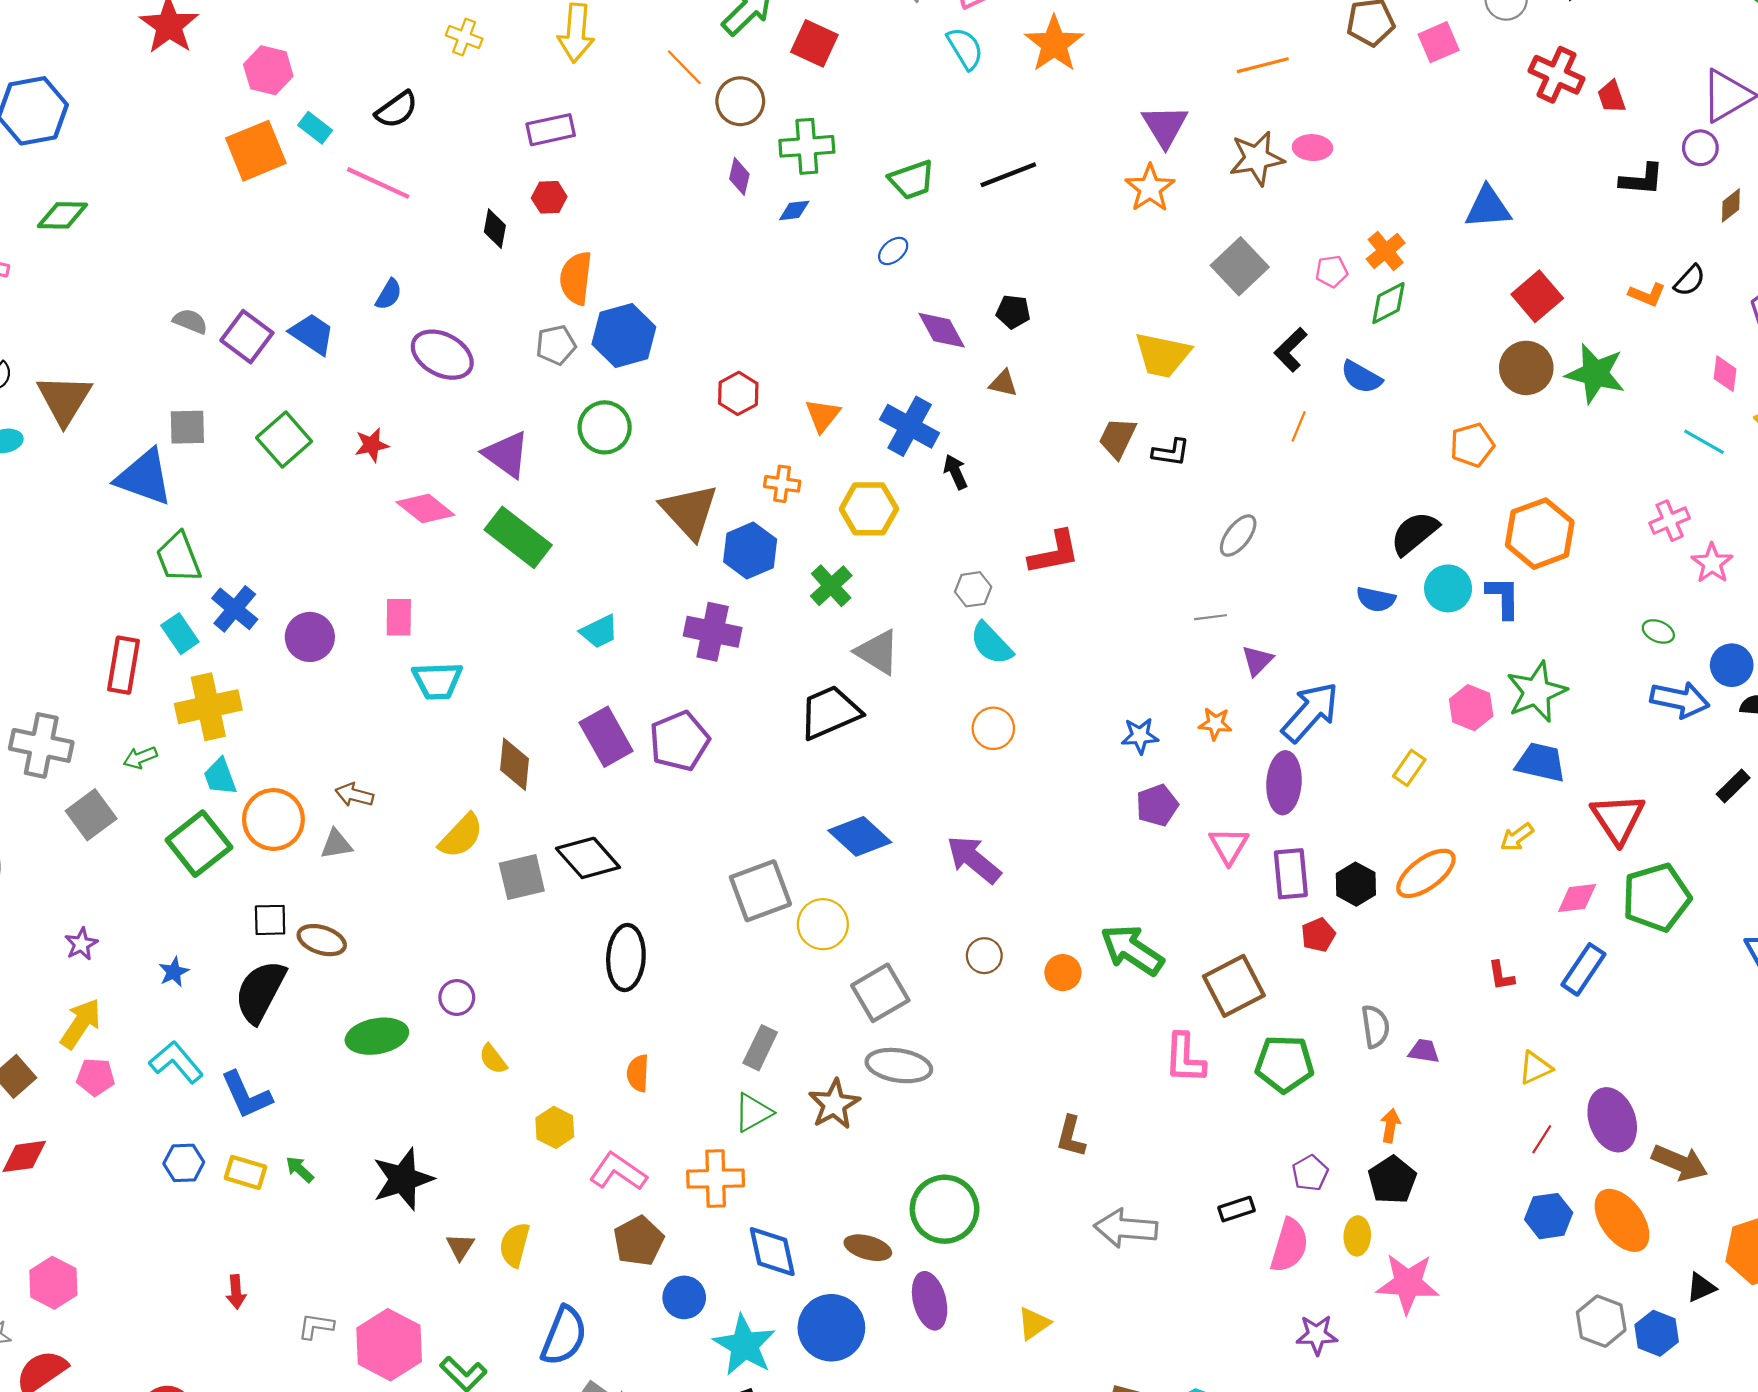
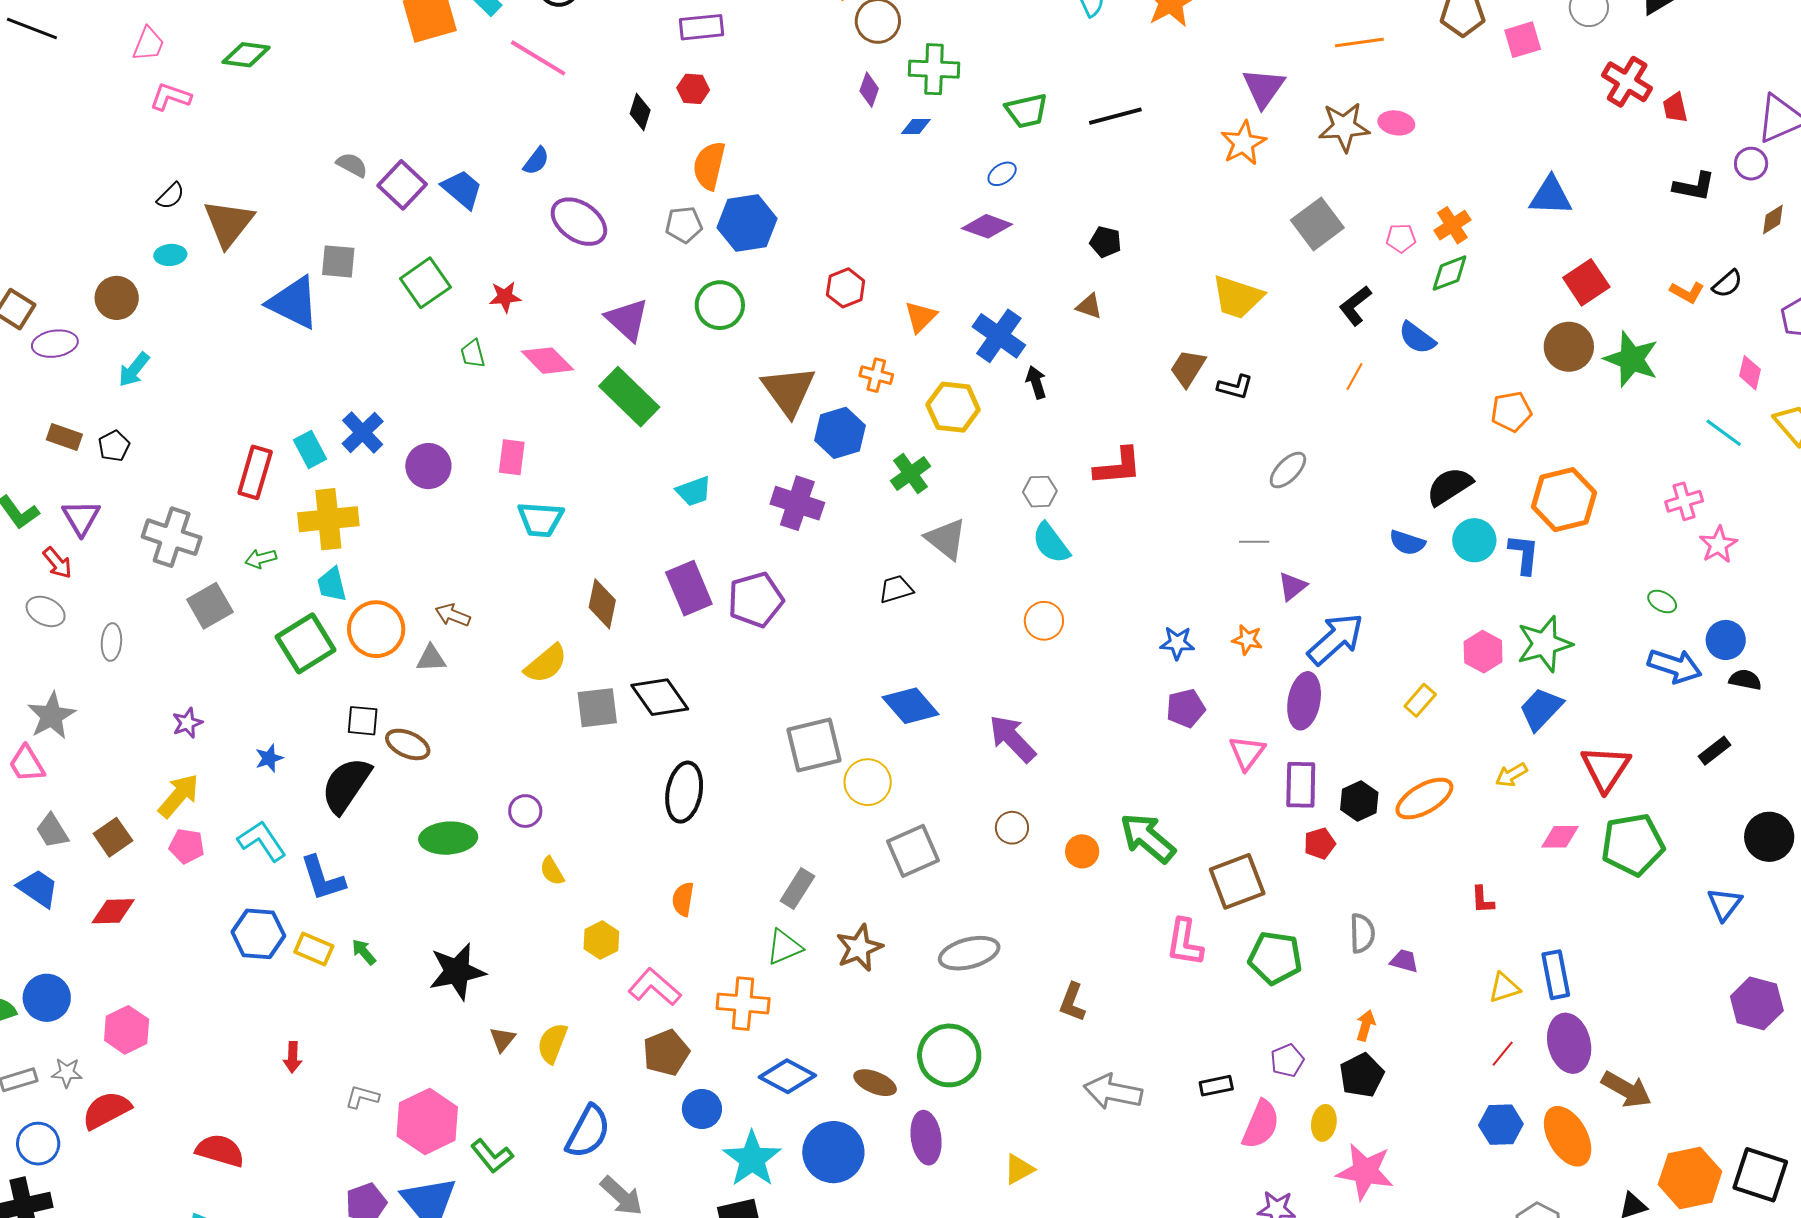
purple diamond: (942, 330) -> (987, 226), moved, turned -48
green trapezoid: (179, 558) -> (473, 354), moved, size x0.6
black trapezoid: (830, 712) -> (896, 589), size x0.6
blue trapezoid: (1541, 762) -> (1541, 709), turned -66
blue rectangle: (1583, 969) -> (1556, 975), moved, turned -51
gray ellipse: (899, 1066) -> (969, 953), moved, turned -30
blue hexagon: (184, 1163) -> (258, 934), size x1.4
blue diamond: (772, 1252) -> (787, 1076), turned -56

